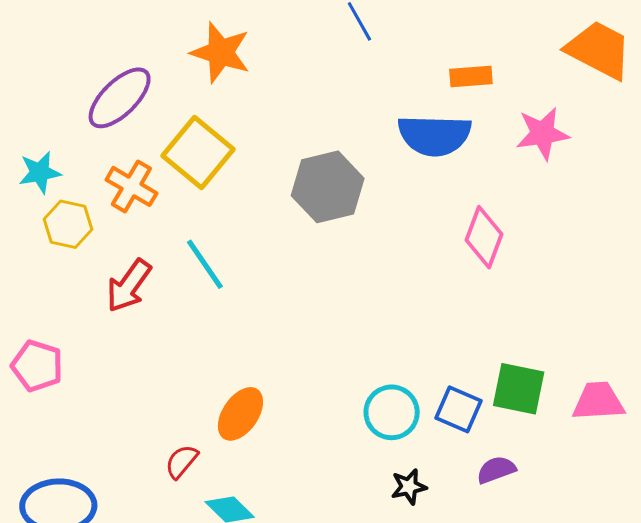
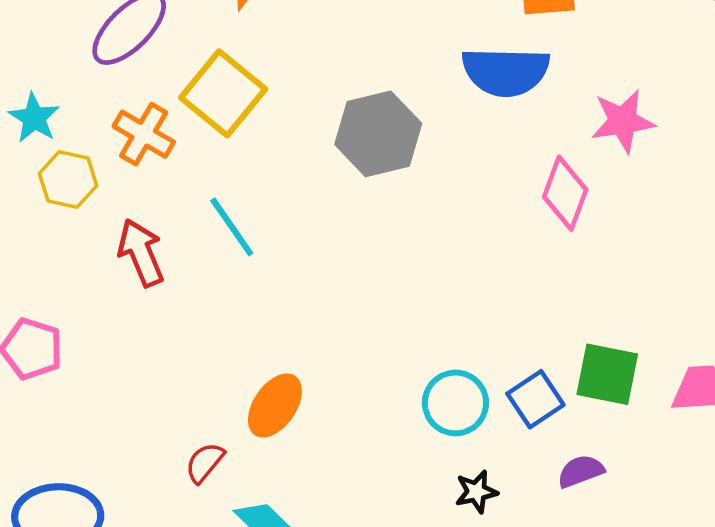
pink star: (543, 133) -> (623, 121), moved
cyan star: (40, 172) -> (34, 118), turned -30
red arrow: (129, 286) -> (141, 253), turned 122
blue square: (458, 409) -> (535, 399), turned 33

